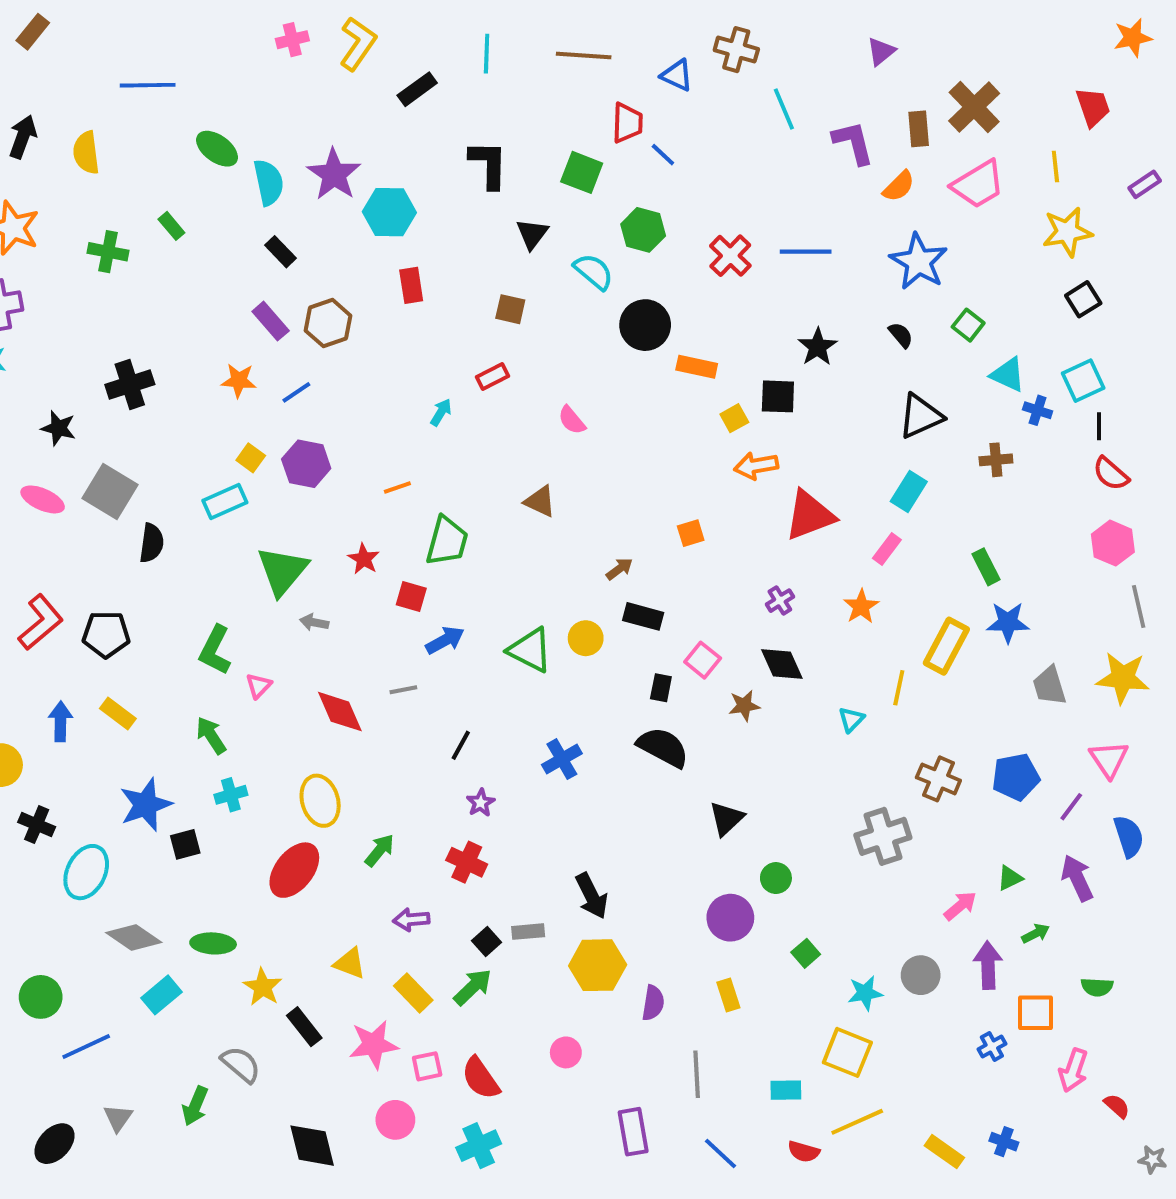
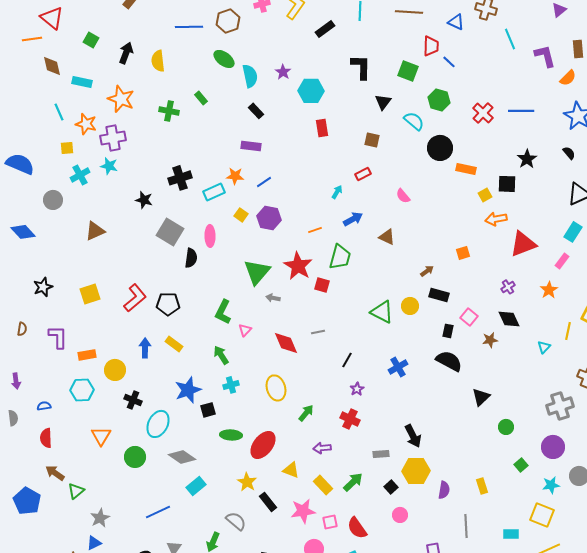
purple star: (334, 174) -> (283, 72), size x0.6
purple rectangle: (271, 321) -> (251, 146), turned -42
brown hexagon: (328, 323) -> (228, 21), moved
pink ellipse: (43, 499) -> (210, 236), moved, turned 65
cyan rectangle: (225, 501) -> (214, 192), moved
red star: (364, 559) -> (298, 266), size x1.8
blue arrow: (445, 640) -> (353, 219), moved
red ellipse: (294, 870) -> (263, 445), moved
purple circle: (730, 918) -> (553, 447), moved
black square: (487, 941) -> (391, 487), moved
green ellipse: (213, 943) -> (231, 435), moved
green circle: (41, 997) -> (135, 457), moved

